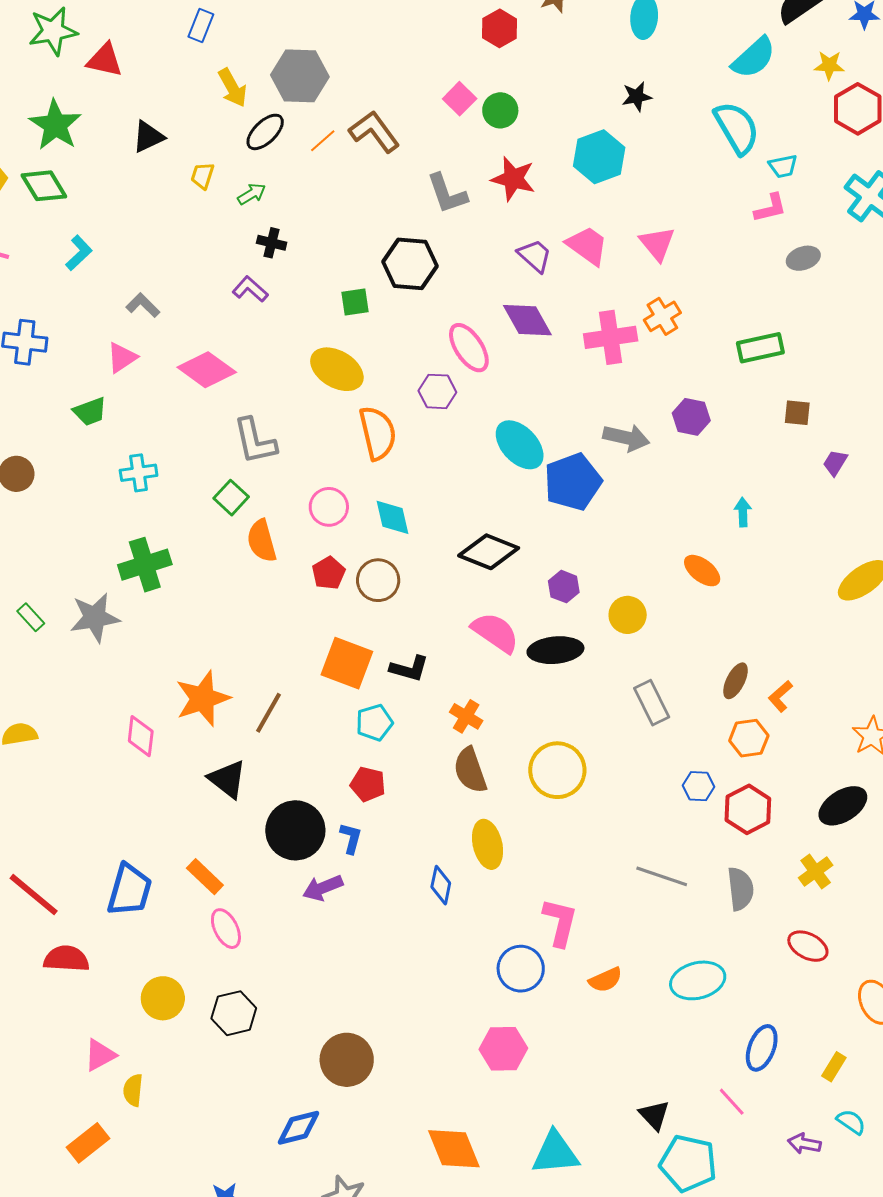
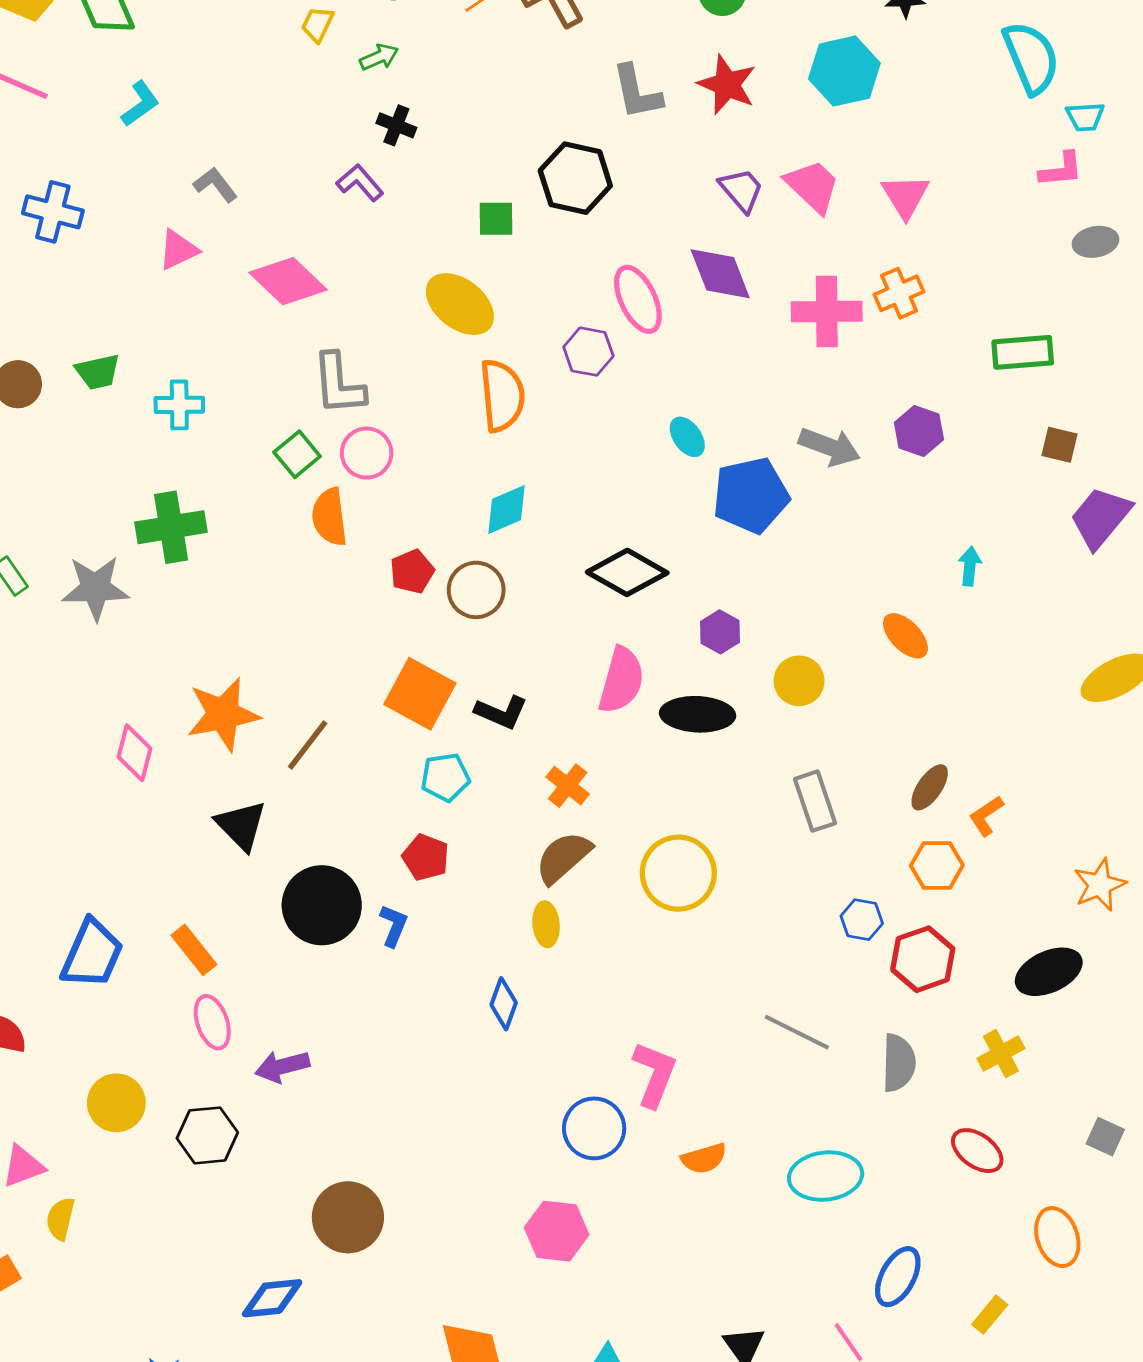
green trapezoid: (90, 412) -> (98, 372), moved
cyan ellipse: (520, 445) -> (687, 437), size x0.6
purple trapezoid: (835, 463) -> (1101, 517), size x1.8
pink circle: (329, 507) -> (367, 453), moved
cyan diamond: (393, 517) -> (507, 509), turned 72
pink semicircle: (495, 633) -> (621, 680), turned 63
brown semicircle: (470, 770) -> (563, 857), turned 60
yellow ellipse: (488, 844) -> (546, 924), moved, size x0.7
purple arrow: (323, 888) -> (282, 1066), moved

